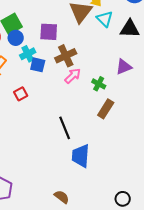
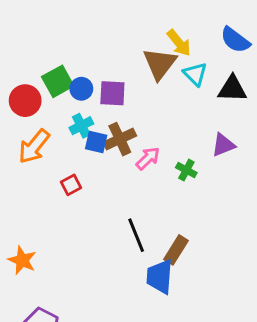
blue circle: (16, 38) -> (81, 89), moved
brown cross: (66, 56) -> (120, 139), moved
brown rectangle: (106, 109) -> (176, 250), moved

